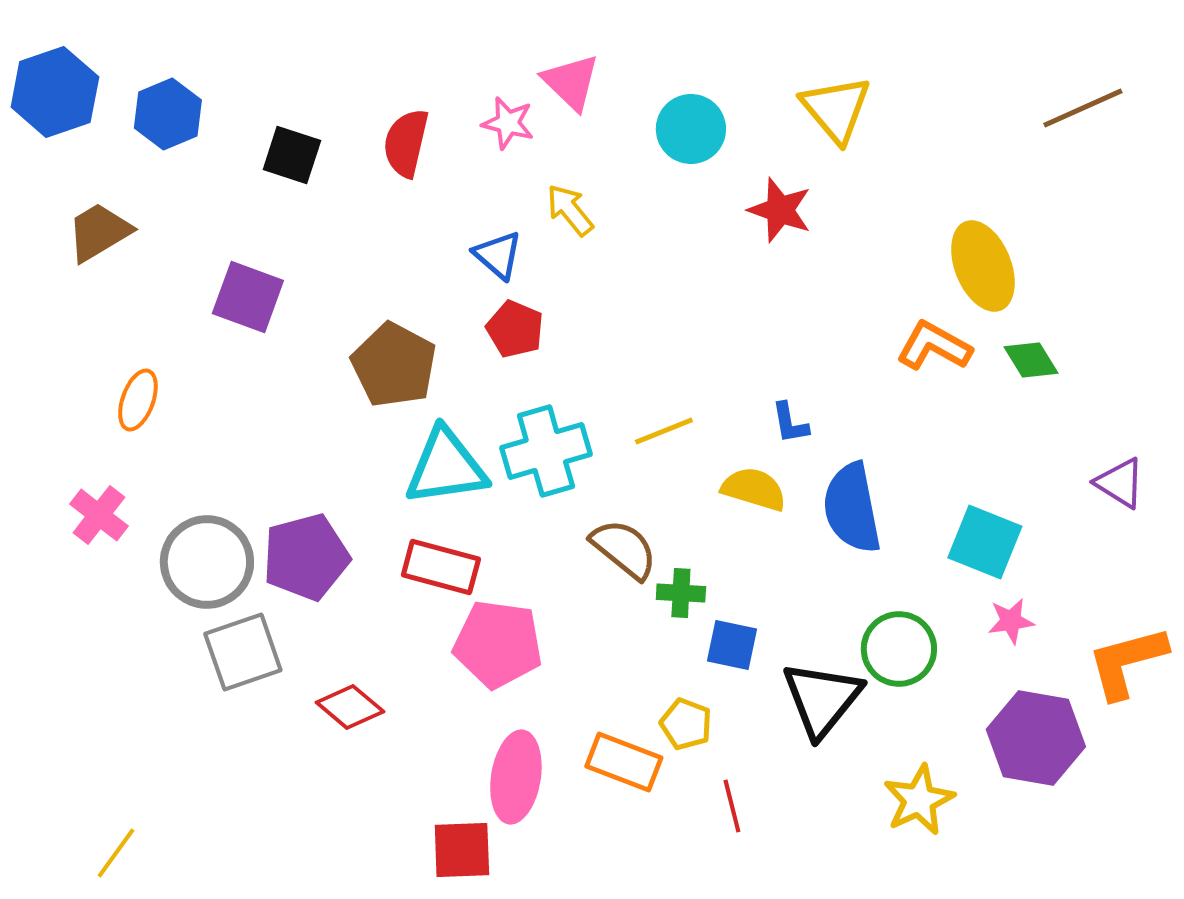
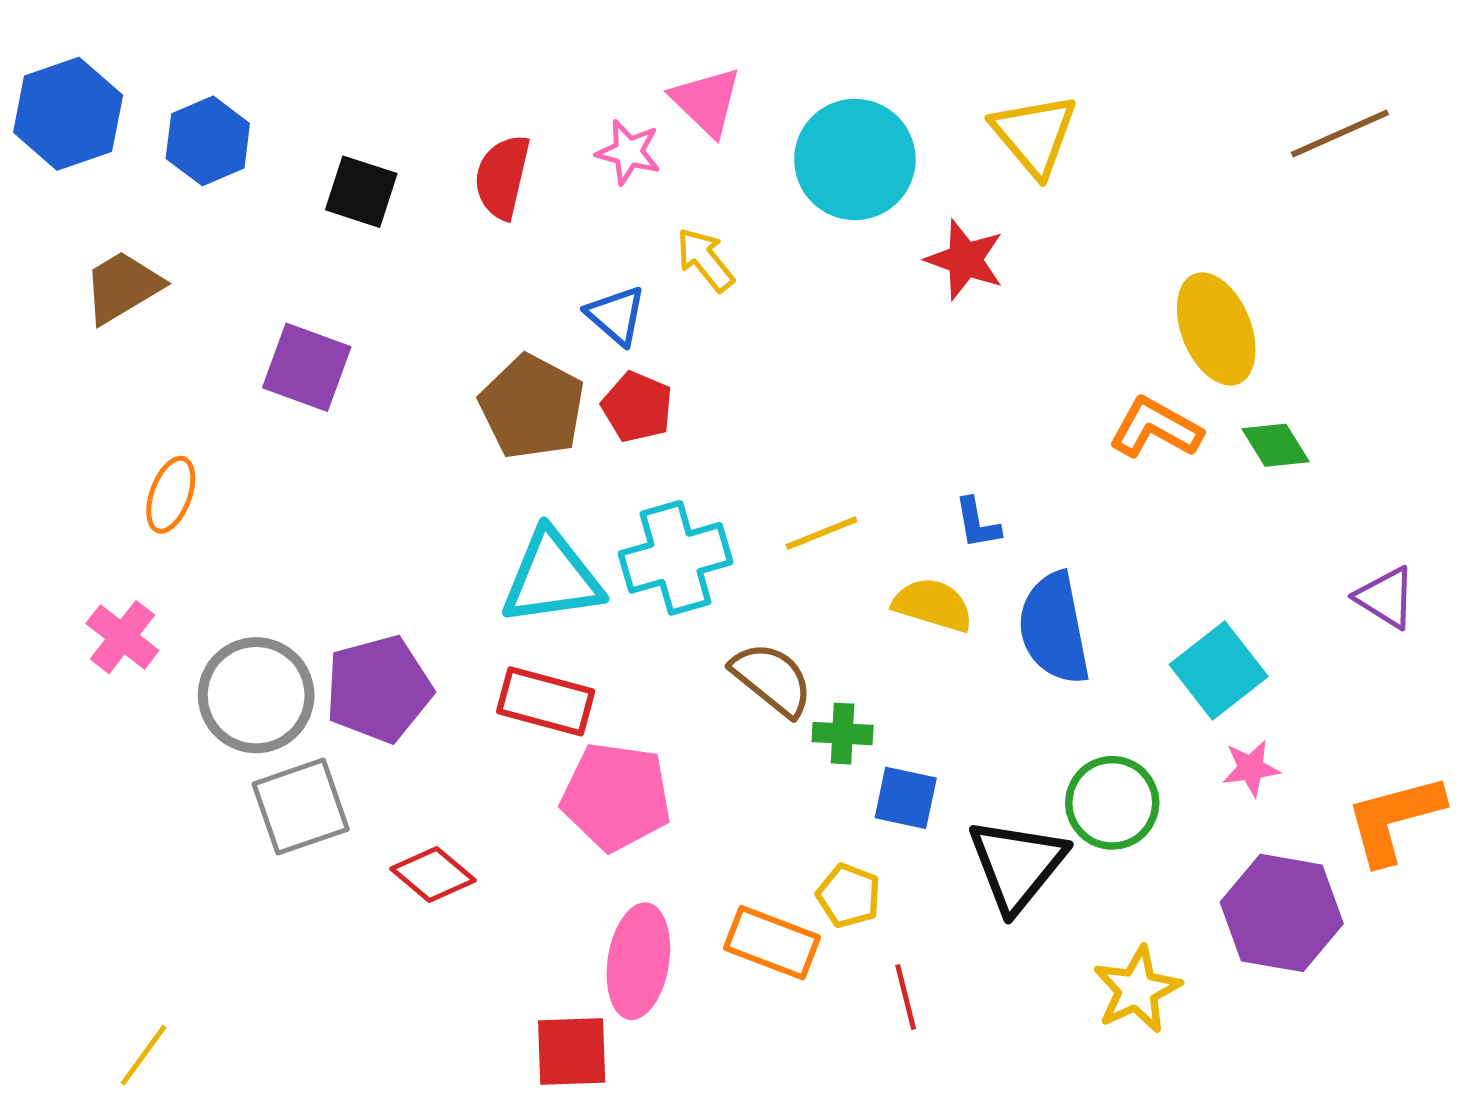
cyan circle: (691, 129) -> (855, 159), size x1.4
brown pentagon: (394, 365) -> (532, 407), moved
cyan square: (985, 542) -> (1219, 670), turned 30

